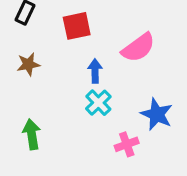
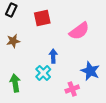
blue arrow: (95, 71) -> (53, 56), moved
cyan cross: (98, 103) -> (43, 73), moved

